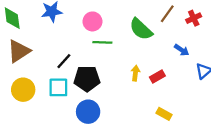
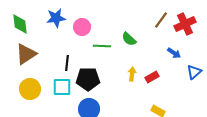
red cross: (194, 18) -> (185, 24), size x1.5
pink circle: (92, 21) -> (82, 27), moved
green semicircle: (141, 29) -> (129, 39), moved, size x0.7
black line: (64, 61) -> (67, 63), turned -35

